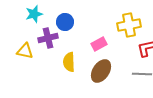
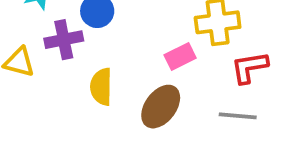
pink rectangle: (99, 44) -> (180, 56), moved

